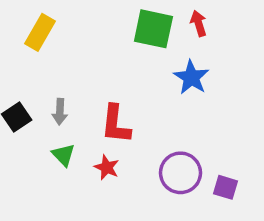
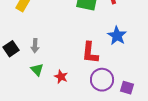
blue star: (191, 77) -> (117, 36), moved
red L-shape: (116, 124) -> (90, 53), moved

